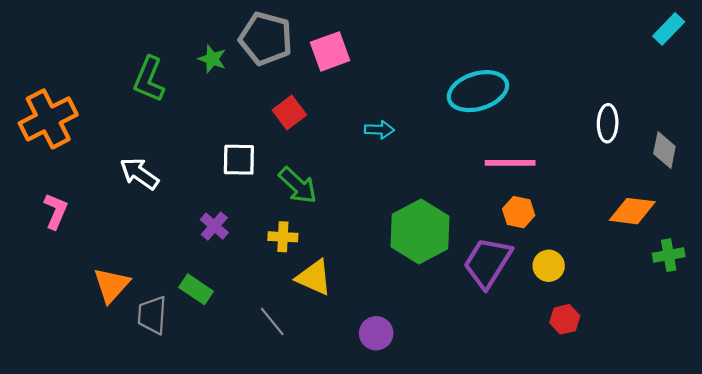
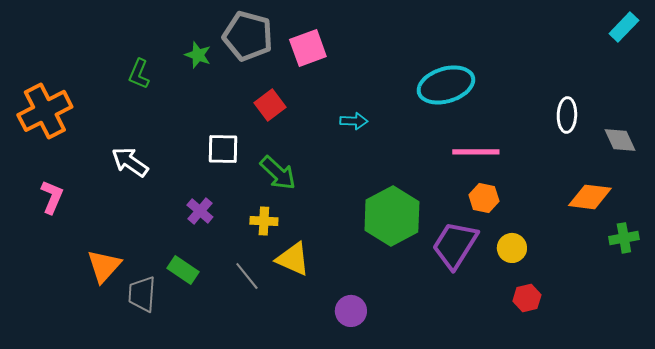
green L-shape: (149, 79) -> (139, 74), size x0.7
gray diamond: (664, 150) -> (620, 140), turned -36
gray line: (272, 321) -> (247, 276), moved

